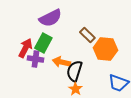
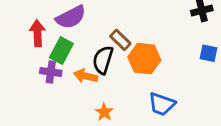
red arrow: (25, 48) -> (37, 33), moved, turned -30
black semicircle: (74, 71) -> (103, 60), moved

